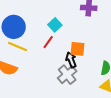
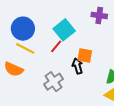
cyan square: (55, 25) -> (64, 30), size x1.5
gray cross: (67, 75) -> (54, 82), moved

